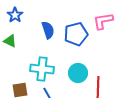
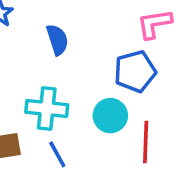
blue pentagon: (76, 34) -> (135, 71), moved

